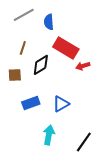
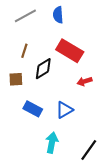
blue semicircle: (49, 22) -> (58, 15), moved
red arrow: (83, 66) -> (85, 81), moved
blue rectangle: (31, 103) -> (33, 109), turned 48

